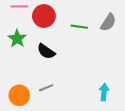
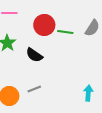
red circle: (44, 16) -> (44, 25), moved

